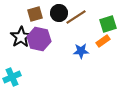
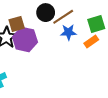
brown square: (35, 14) -> (17, 24), moved
blue star: (81, 51) -> (68, 32), moved

